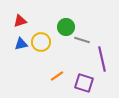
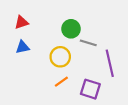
yellow circle: (41, 42) -> (60, 57), moved

